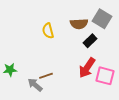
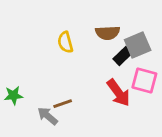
gray square: (102, 19) -> (138, 45), moved, turned 36
red arrow: (87, 68) -> (119, 93), turned -70
pink square: (105, 76) -> (144, 80), moved

